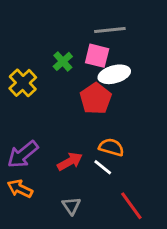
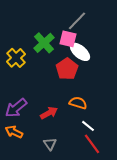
gray line: (110, 30) -> (77, 21), turned -40
green cross: (63, 61) -> (44, 43), size x1.5
white ellipse: (114, 74) -> (80, 52), turned 55
white line: (103, 167) -> (88, 126), moved

